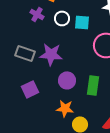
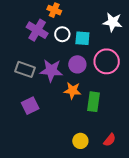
purple cross: (37, 14) -> (37, 30), size x1.5
purple circle: (67, 80) -> (77, 64), moved
orange star: (65, 108) -> (72, 91), moved

